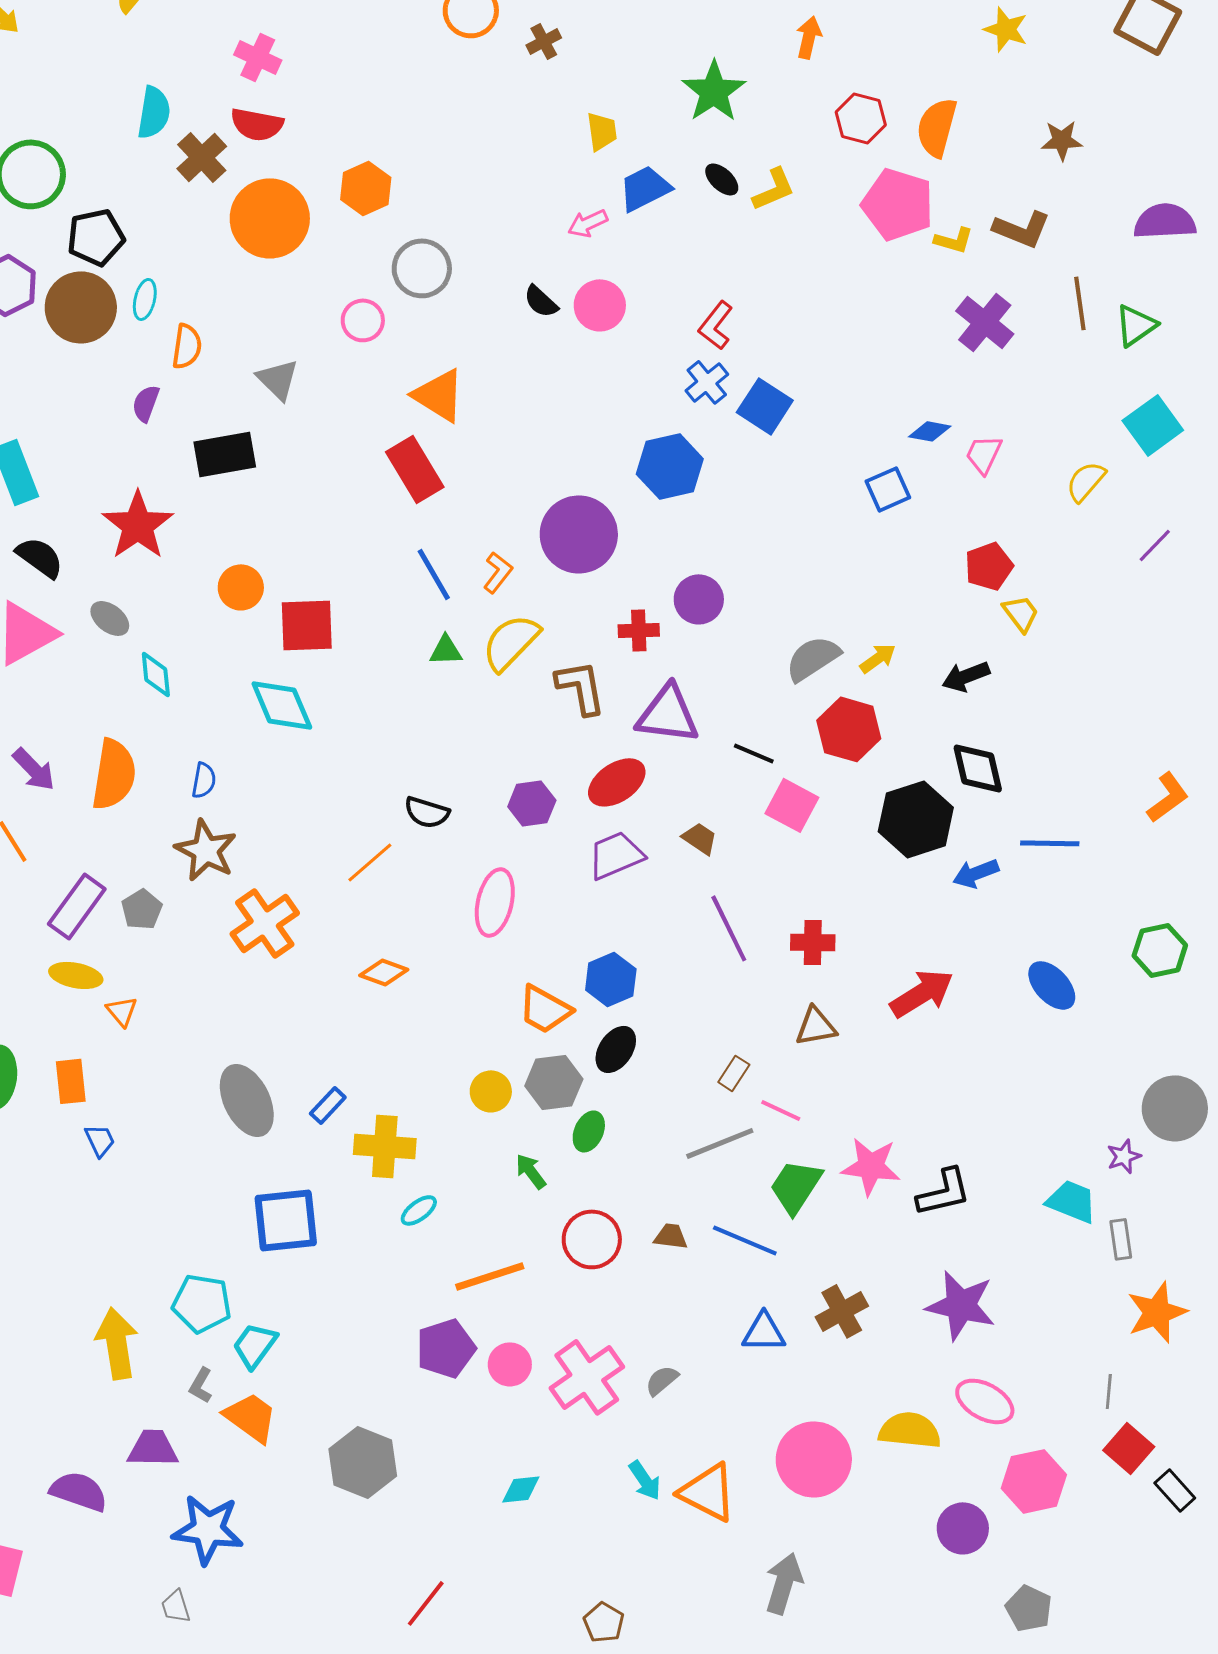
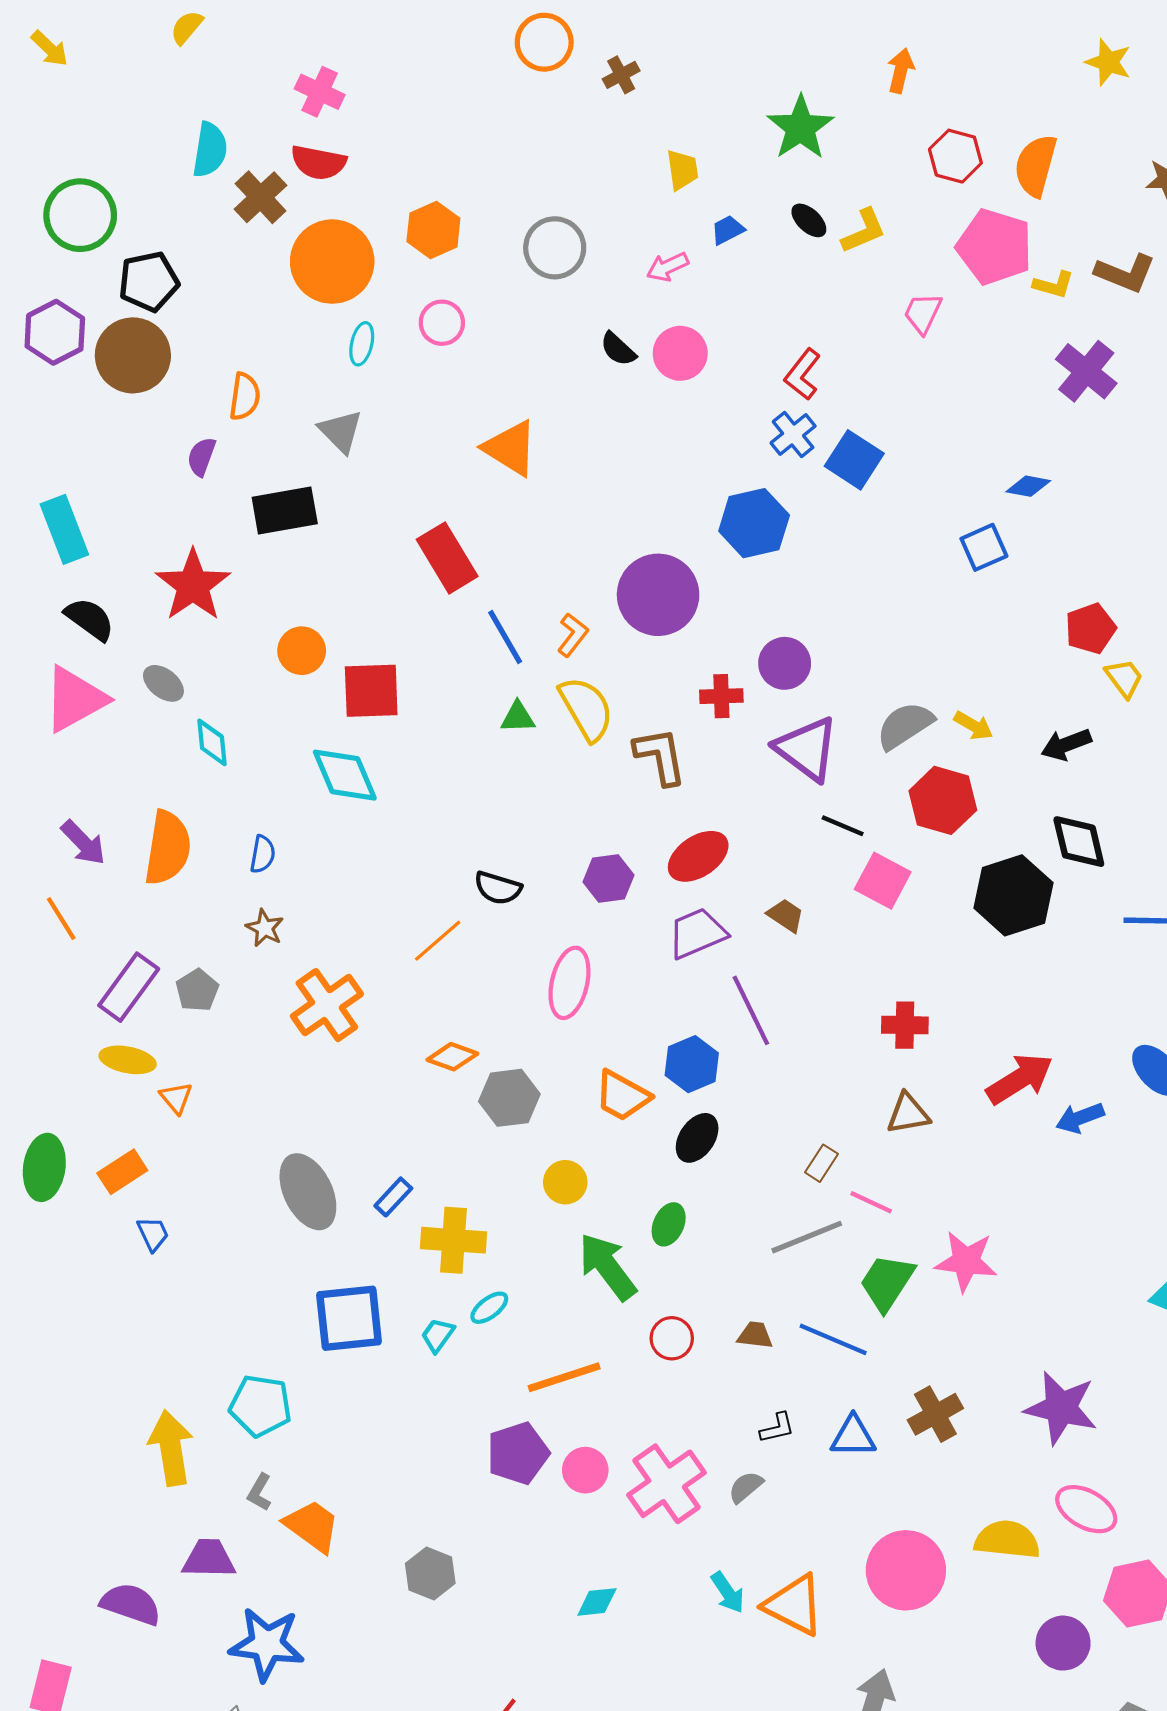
blue trapezoid: (645, 188) -> (728, 230), size x0.6
gray circle: (422, 268) -> (555, 248), moved
cyan ellipse: (145, 299) -> (362, 344), moved
pink circle: (363, 320) -> (442, 323), moved
pink trapezoid: (984, 454) -> (923, 313), moved
red rectangle: (415, 469) -> (447, 558), moved
yellow semicircle: (511, 642) -> (586, 709), turned 106
yellow arrow: (878, 658) -> (973, 726), turned 66
purple triangle: (668, 714) -> (807, 749), moved, turned 30
brown star: (206, 850) -> (265, 928), size x0.6
blue arrow: (976, 873) -> (1080, 1118), moved
purple line: (729, 928) -> (751, 1010), moved
orange rectangle: (71, 1081) -> (122, 1172), turned 63
gray hexagon: (554, 1082) -> (509, 1098), moved
green arrow: (531, 1171) -> (607, 1267), size x1.8
black L-shape: (944, 1192) -> (777, 1428), moved, size x0.6
red circle: (592, 1239) -> (672, 1338), size x0.7
cyan trapezoid: (255, 1345) -> (438, 1335), moved, size x0.7
gray hexagon: (363, 1462) -> (430, 1573), size x0.7

